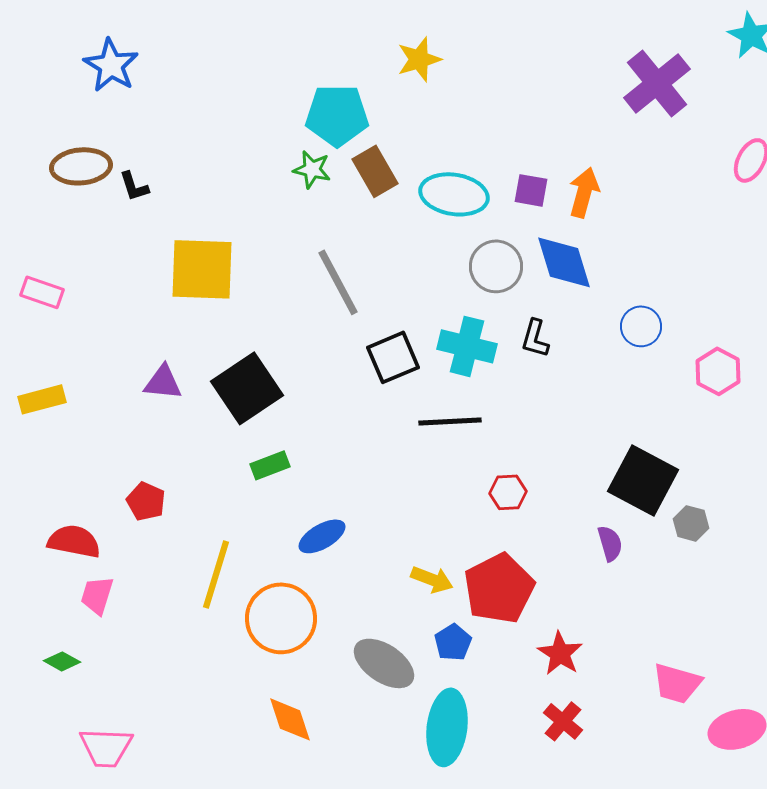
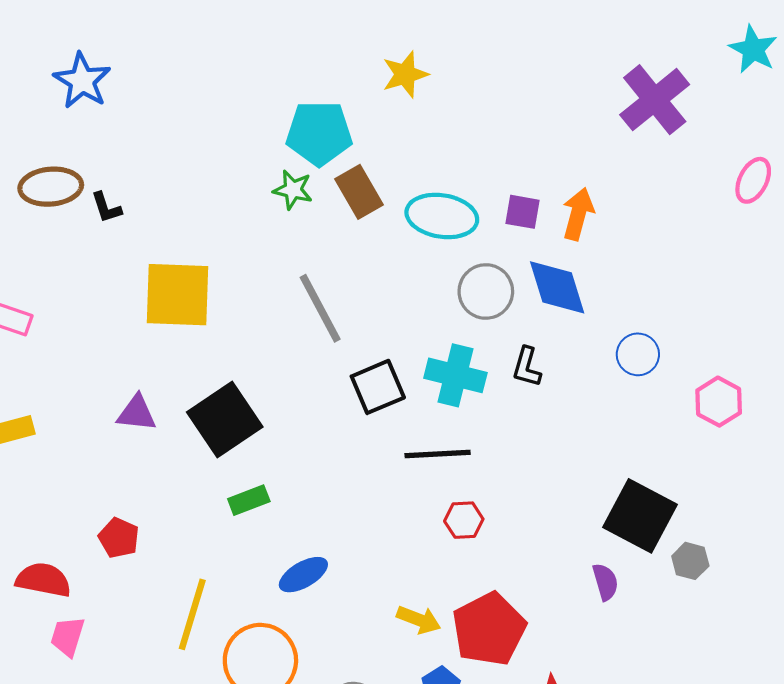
red hexagon: (508, 492) -> (464, 520), moved

